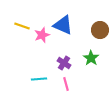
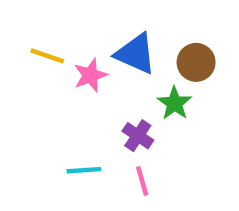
brown circle: (100, 30) -> (196, 62), moved
green star: (91, 58) -> (174, 103), moved

